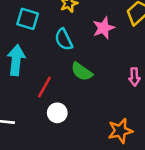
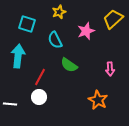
white circle: (57, 113) -> (39, 97), moved
orange star: (120, 131) -> (98, 100), moved, turned -30

